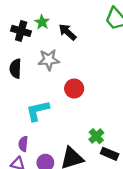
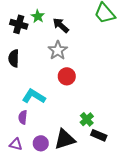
gray star: (49, 60) -> (58, 50), moved, turned -30
cyan L-shape: (38, 111) -> (34, 96), turned 45
purple semicircle: (23, 144) -> (23, 117), moved

